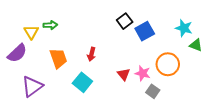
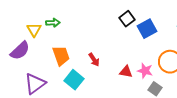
red arrow: (91, 54) -> (94, 60), moved, turned -48
red triangle: (124, 74) -> (126, 72), turned -40
cyan square: (82, 82) -> (74, 80), moved

